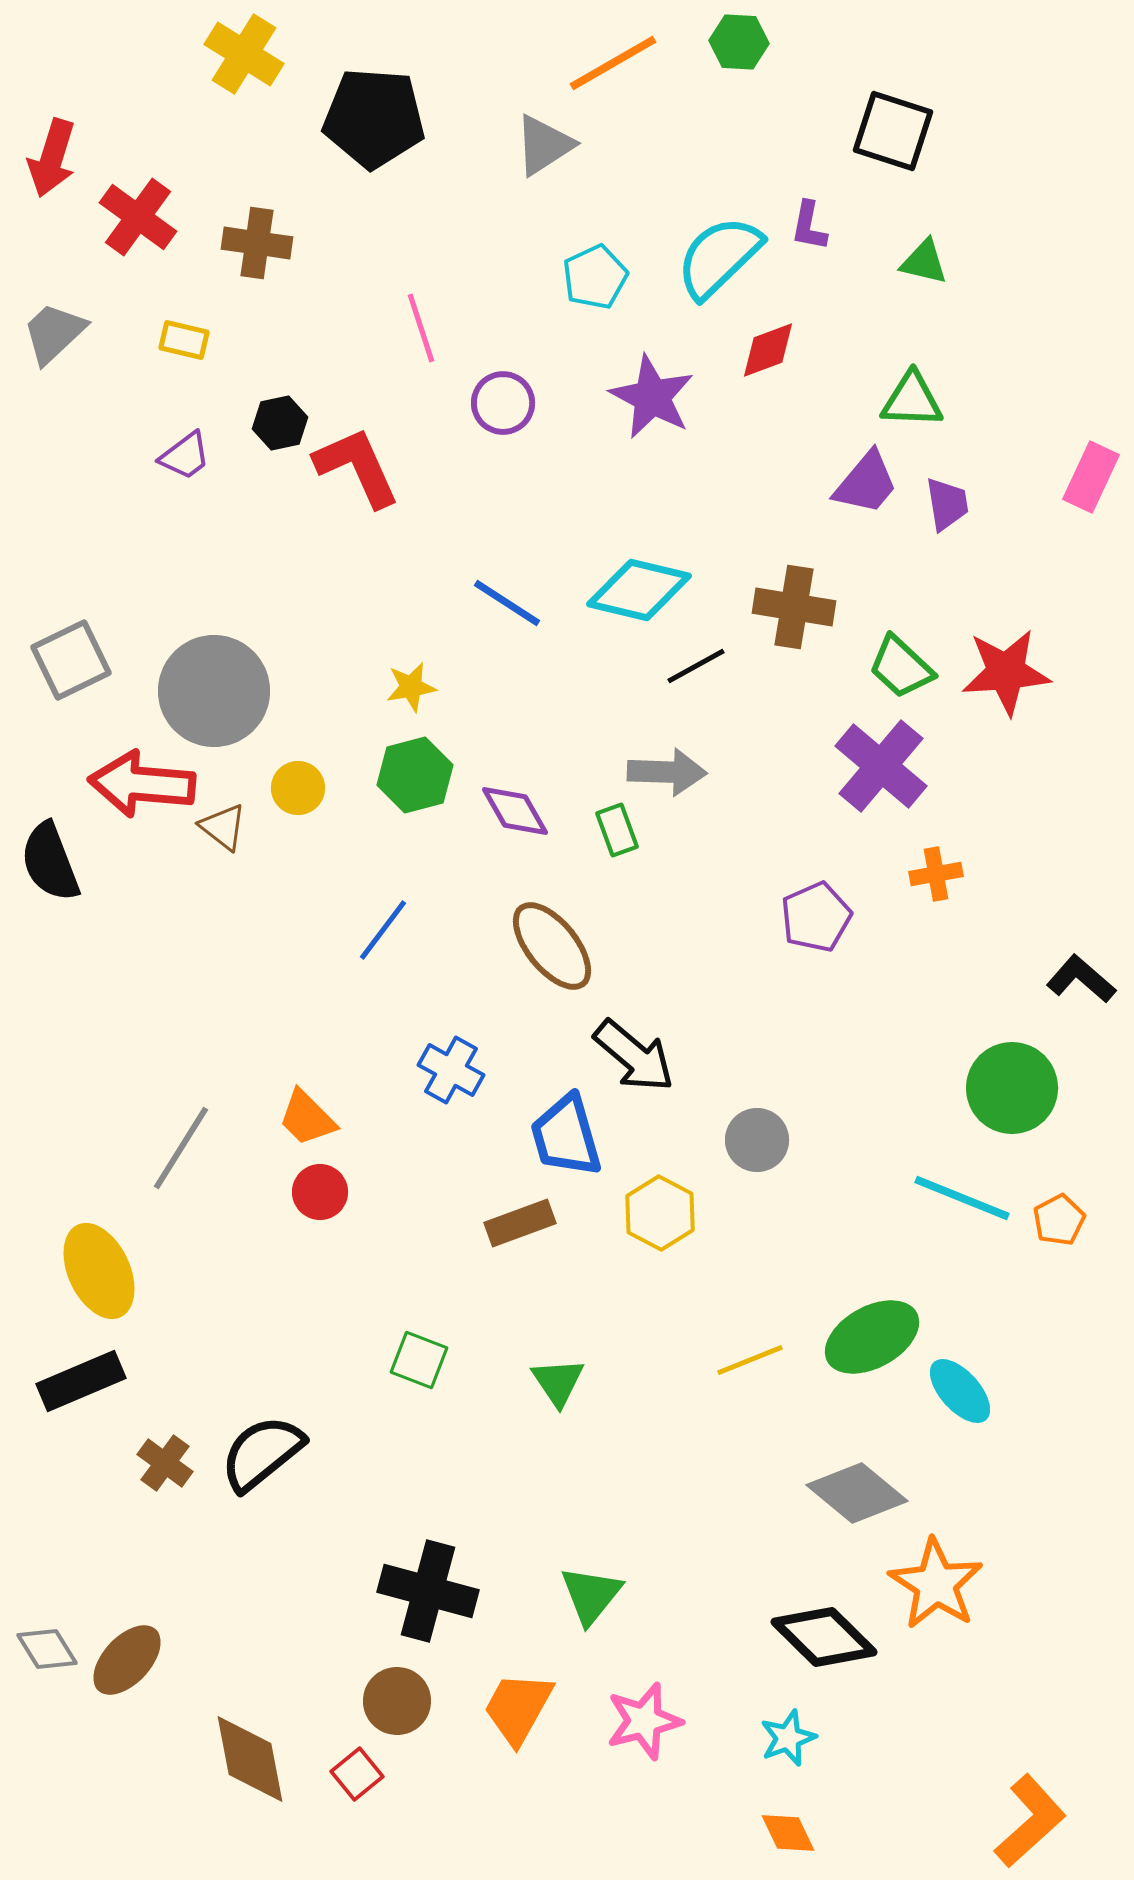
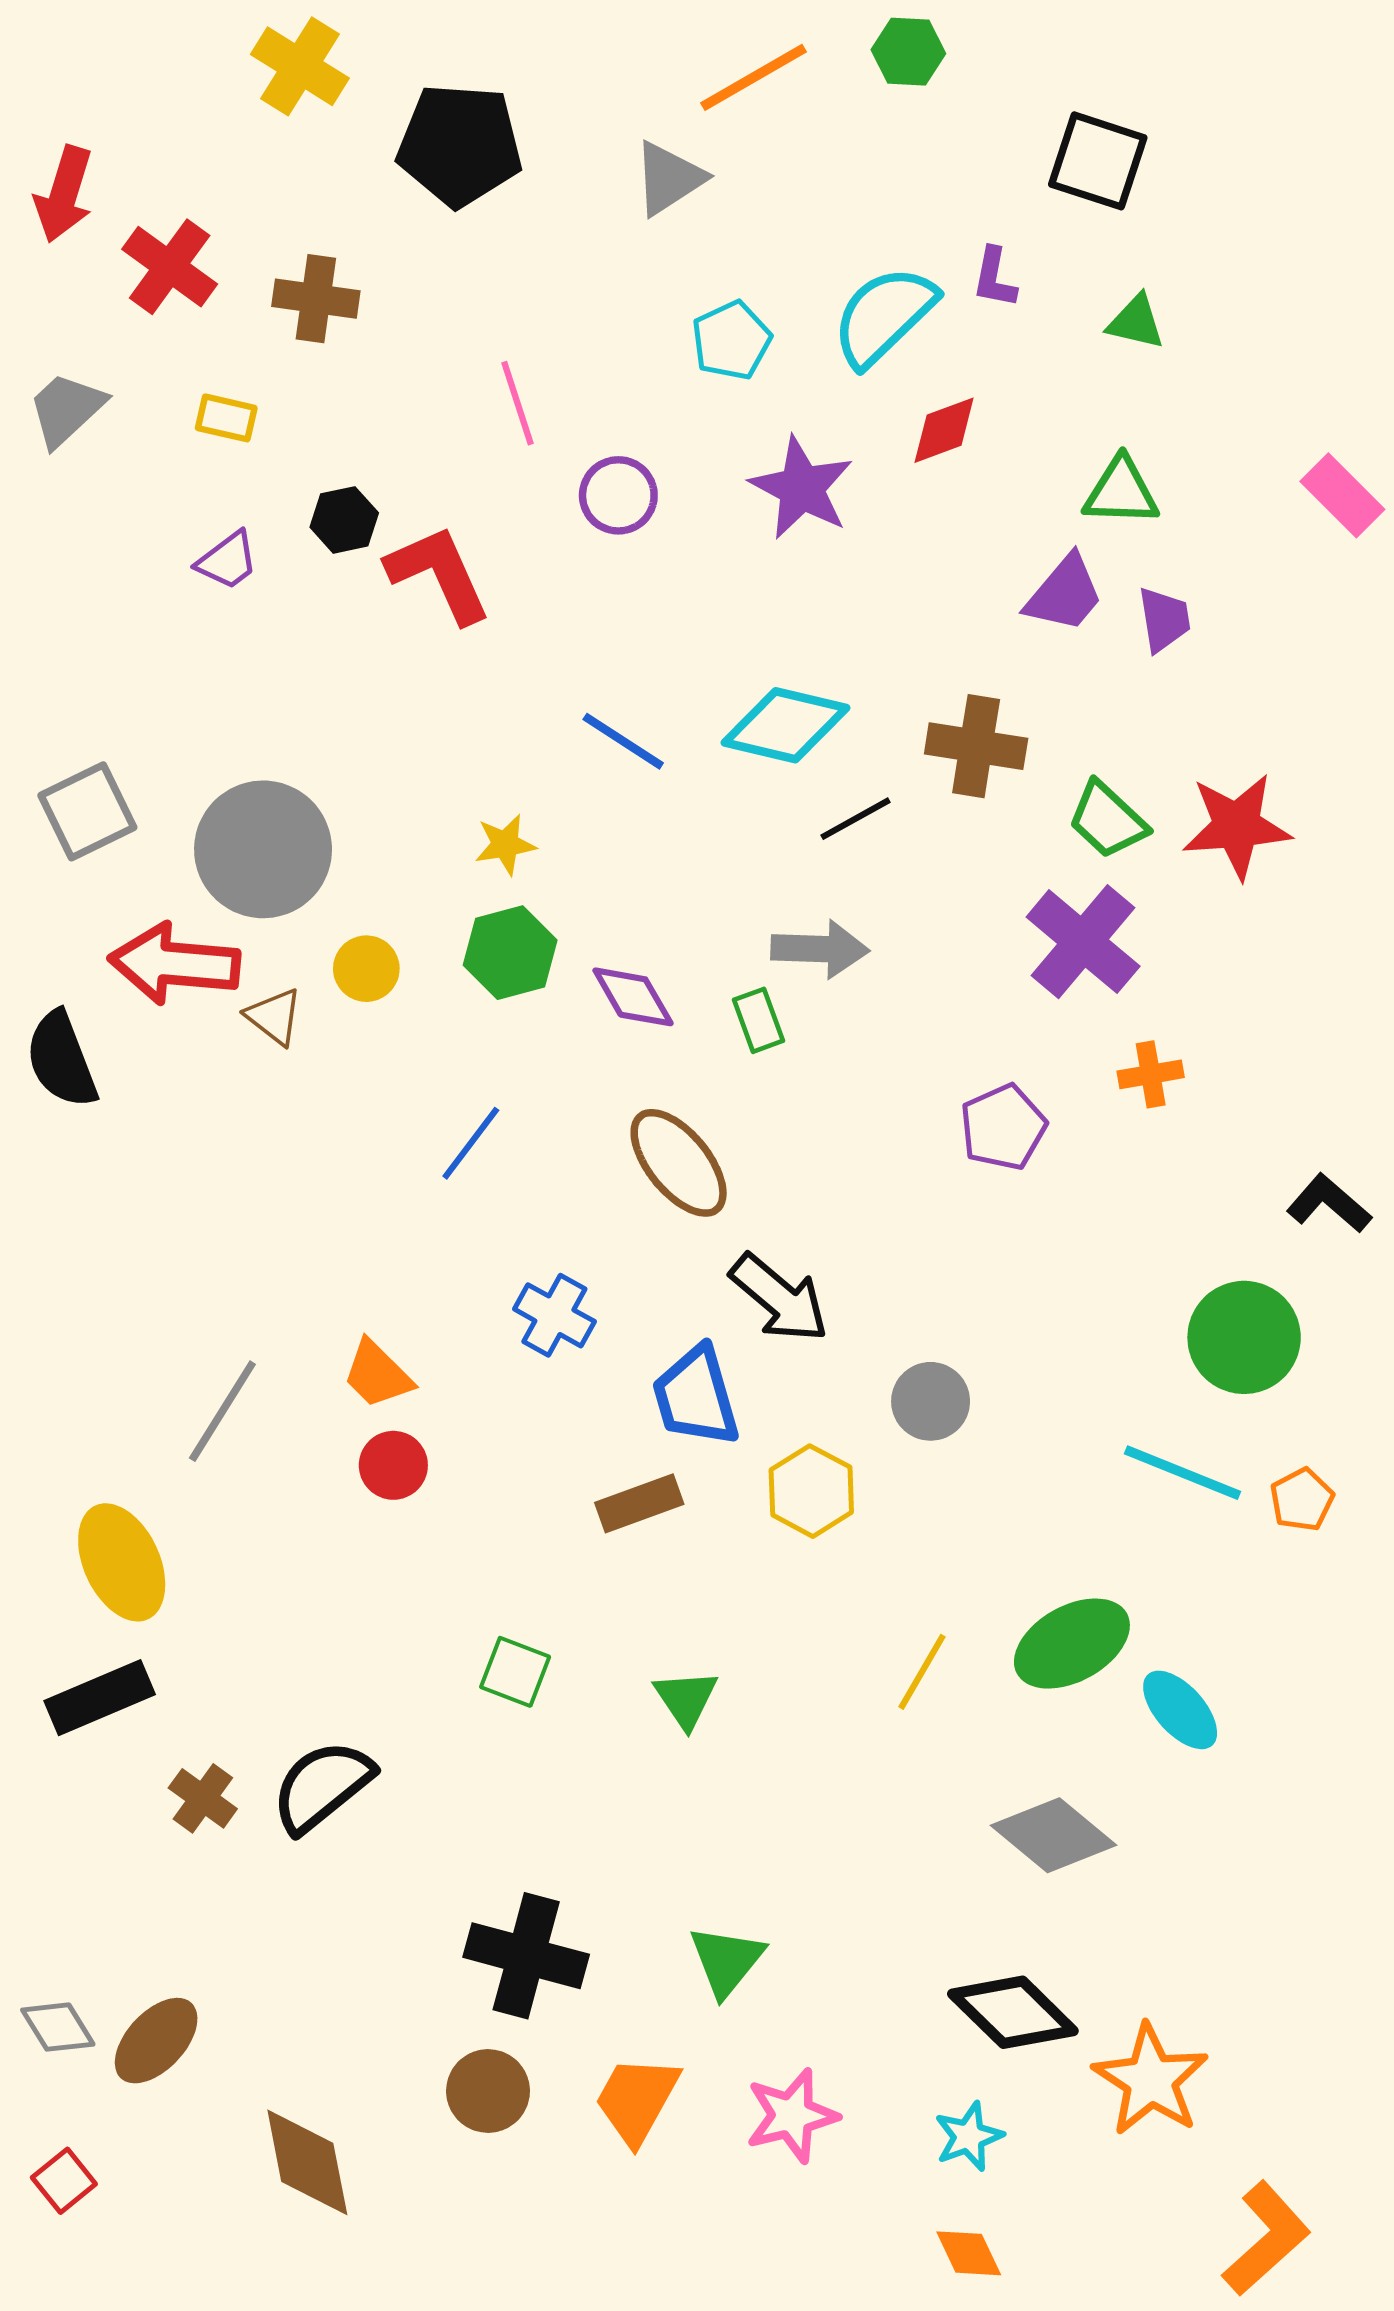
pink rectangle: (1091, 477) -> (1342, 495), moved, turned -70
yellow line: (750, 1360) -> (922, 1672), turned -38
orange star: (936, 1584) -> (1151, 2080), moved
red square: (357, 1774) -> (64, 2181), moved

